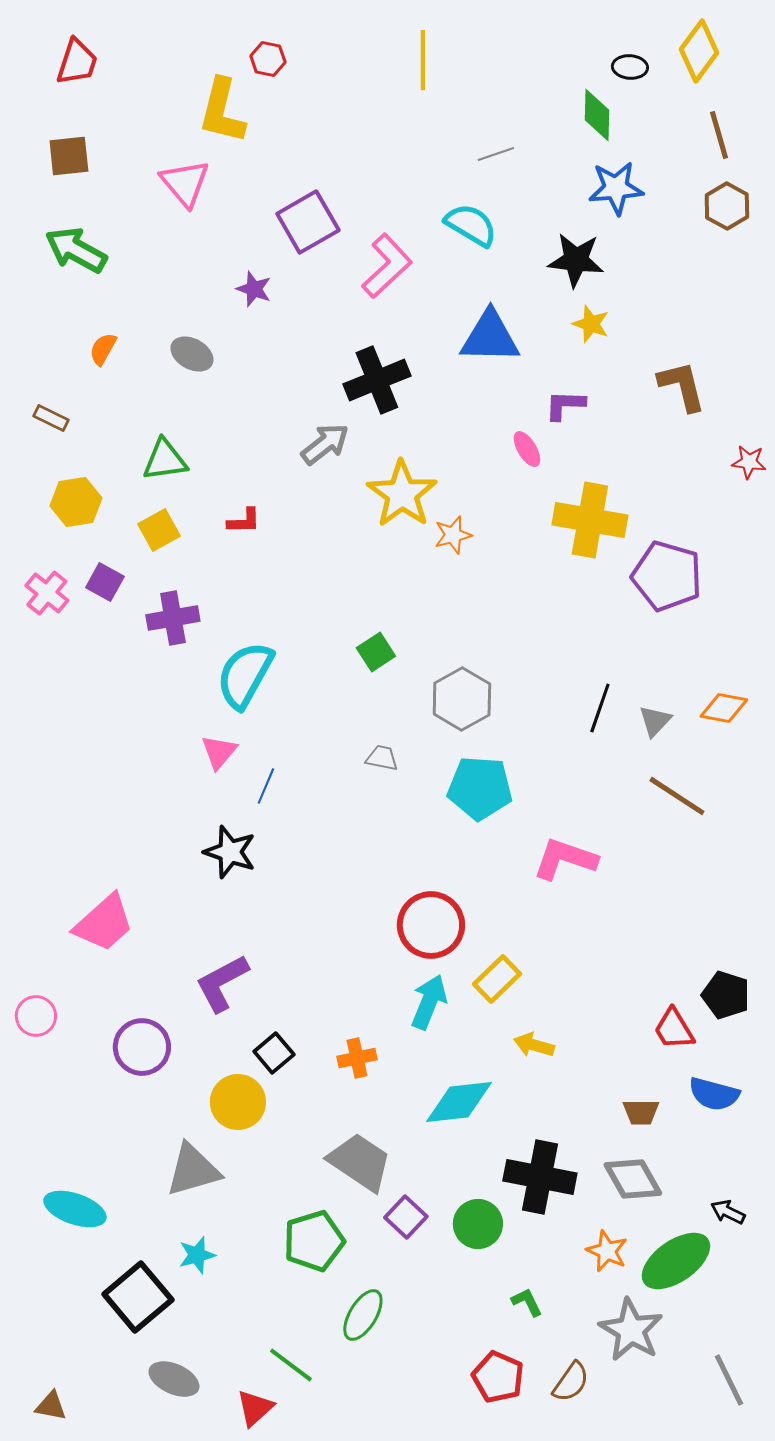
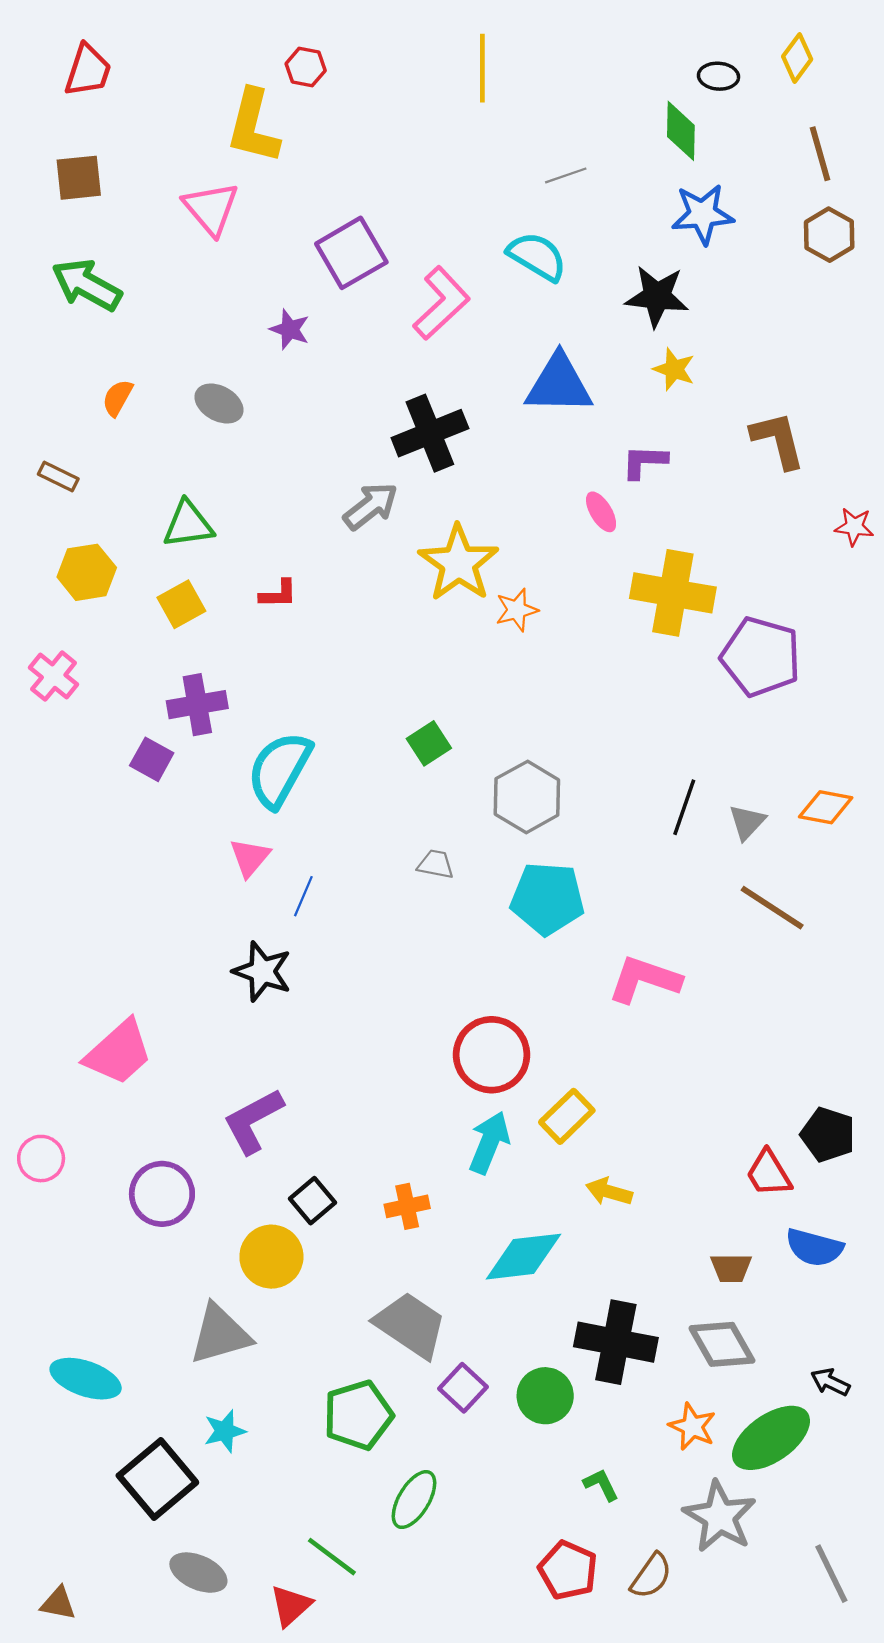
yellow diamond: (699, 51) -> (797, 58), size x0.7
purple square: (105, 582) -> (152, 759), moved

